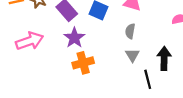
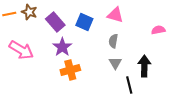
pink arrow: (30, 41) -> (21, 50), turned 50

